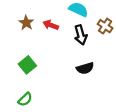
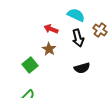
brown star: (26, 23) -> (49, 49), moved

